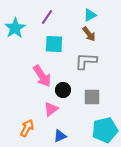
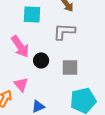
pink triangle: (51, 109) -> (21, 84), moved, turned -35

